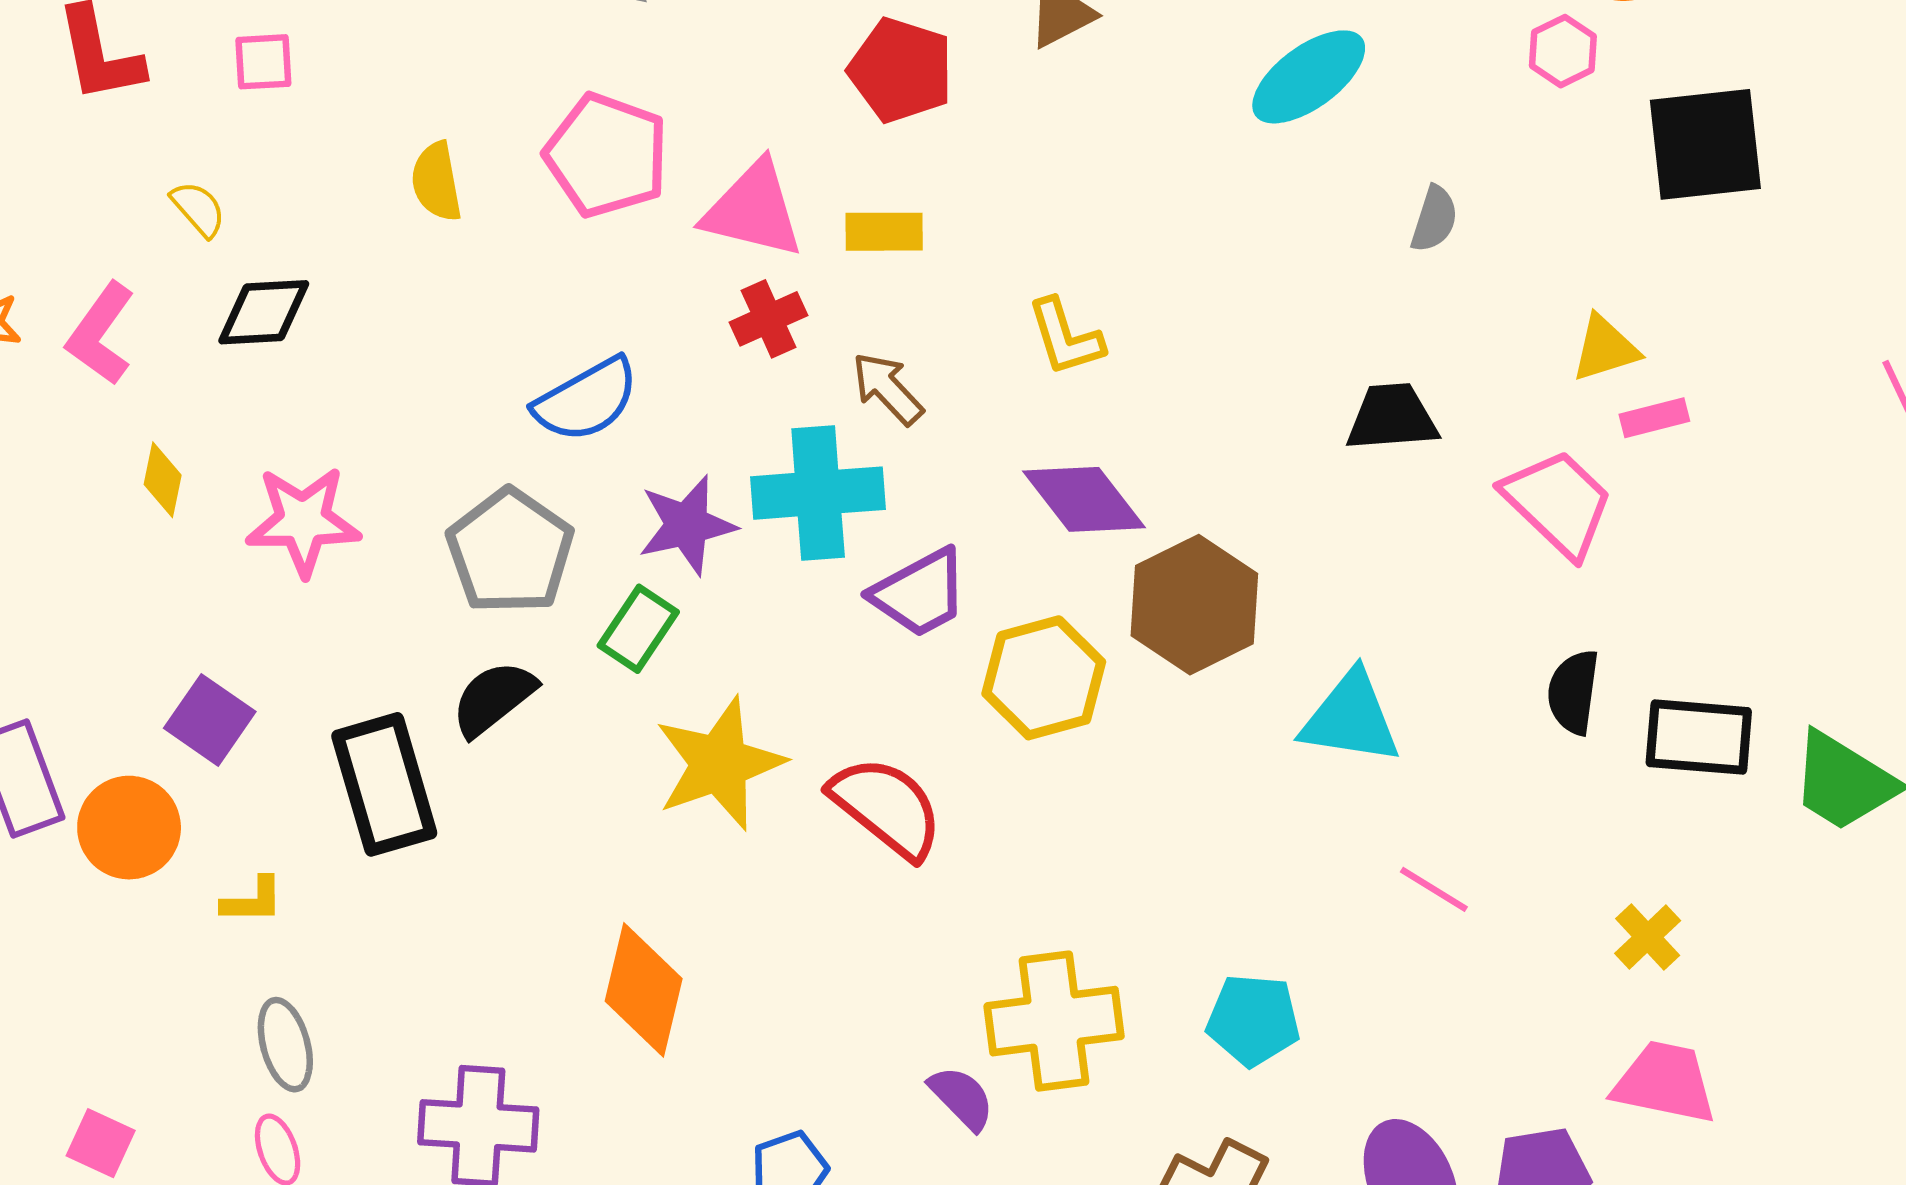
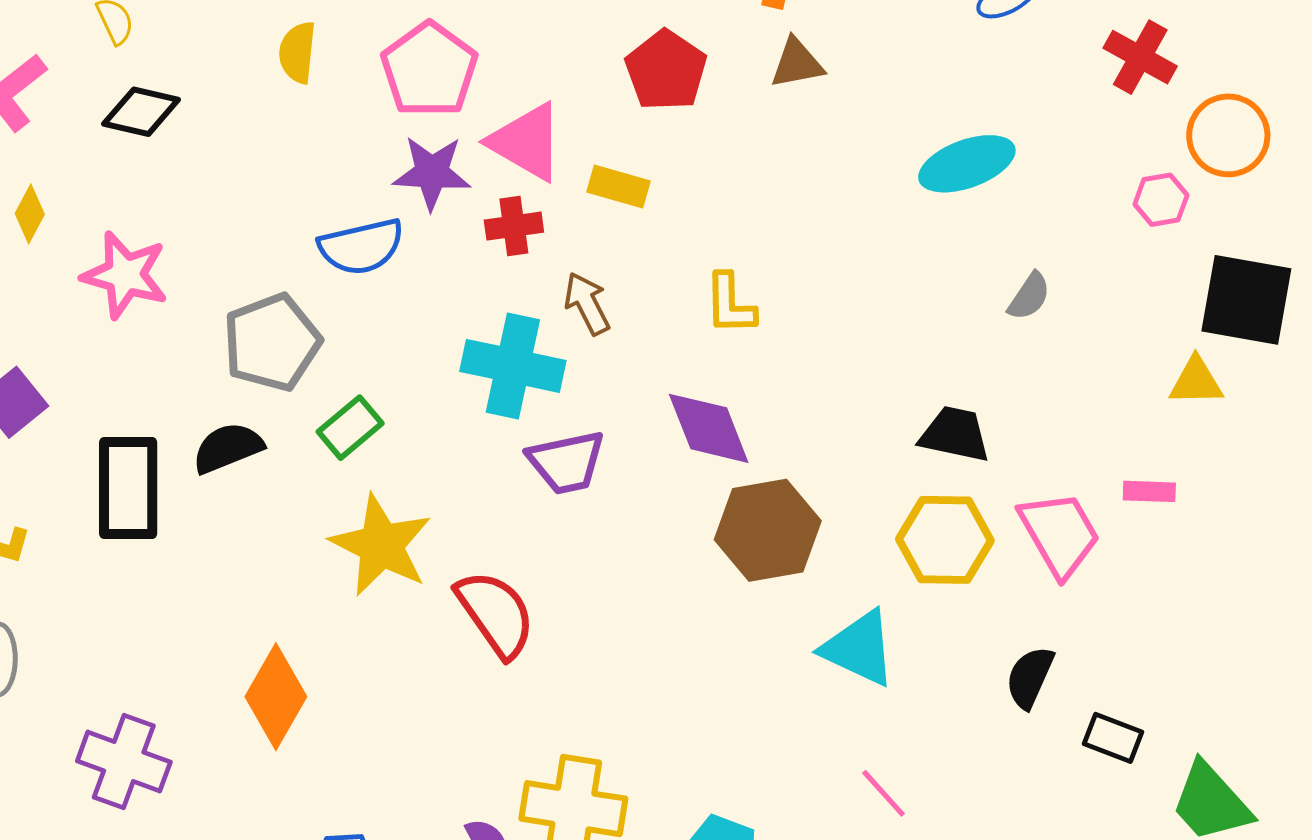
yellow triangle: (1605, 348) -> (1196, 381), moved
purple star: (687, 525) -> (432, 173), moved
yellow hexagon: (1044, 678) -> (945, 540), moved
black rectangle: (1699, 737) -> (1113, 738), size x0.7
yellow star: (719, 764) -> (381, 545), turned 30

